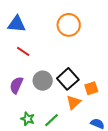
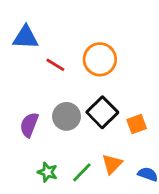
orange circle: (69, 25) -> (100, 59), moved
red line: (23, 51) -> (55, 65), moved
orange triangle: (74, 102) -> (112, 164), moved

